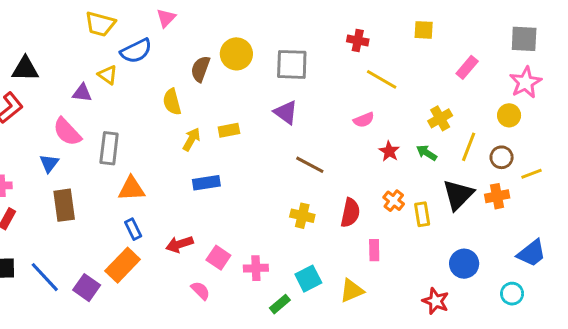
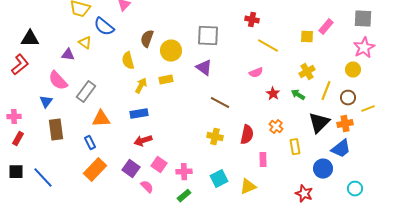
yellow square: (424, 30) -> (307, 37), moved
blue semicircle: (136, 51) -> (104, 27), turned 65
yellow circle: (236, 54) -> (171, 51), moved
pink rectangle: (467, 67) -> (326, 27), moved
gray rectangle: (109, 148) -> (86, 92), turned 30
blue rectangle: (206, 183) -> (139, 114), moved
yellow rectangle: (422, 214) -> (295, 147), moved
blue rectangle: (133, 229) -> (90, 143), moved
red arrow: (179, 244) -> (143, 141), moved
blue trapezoid: (531, 253) -> (341, 149), moved
purple square: (87, 288) -> (131, 169), moved
green rectangle: (280, 304) -> (184, 196), moved

